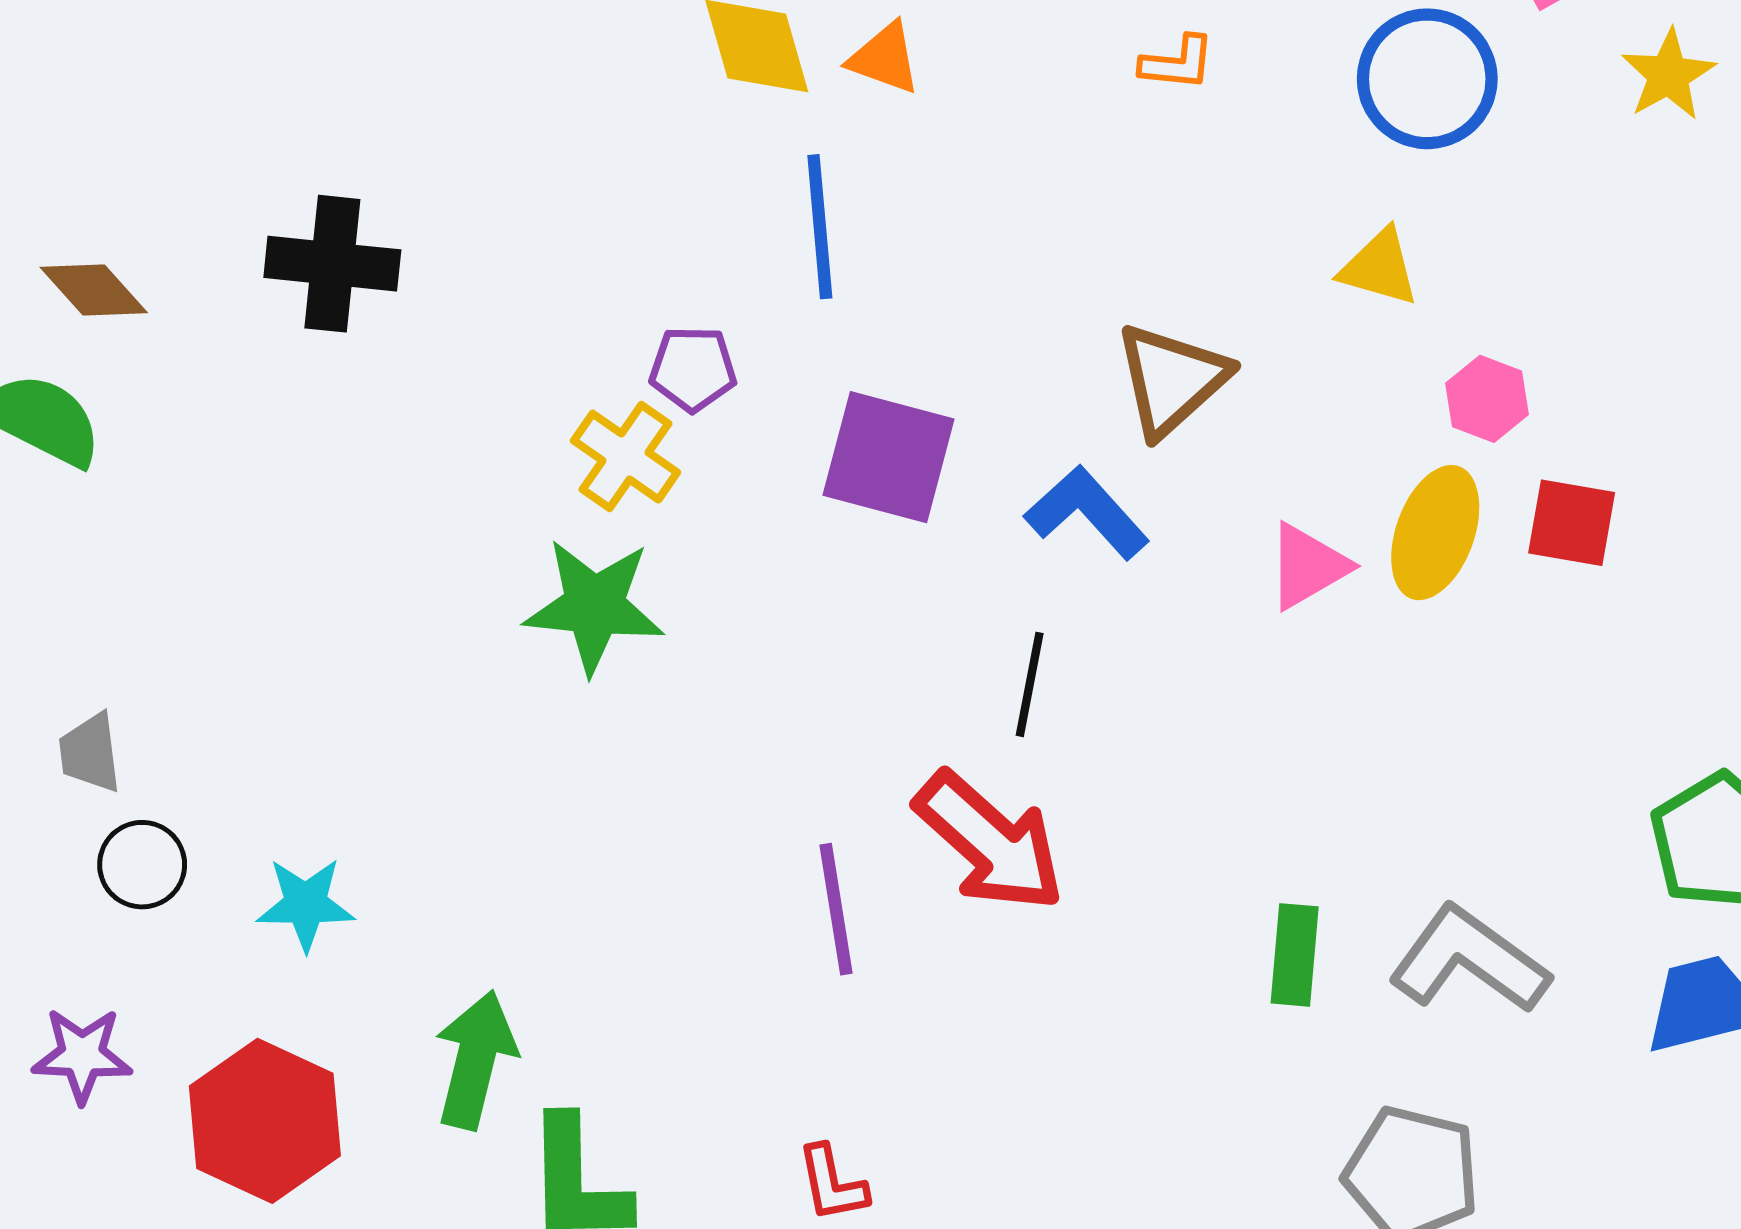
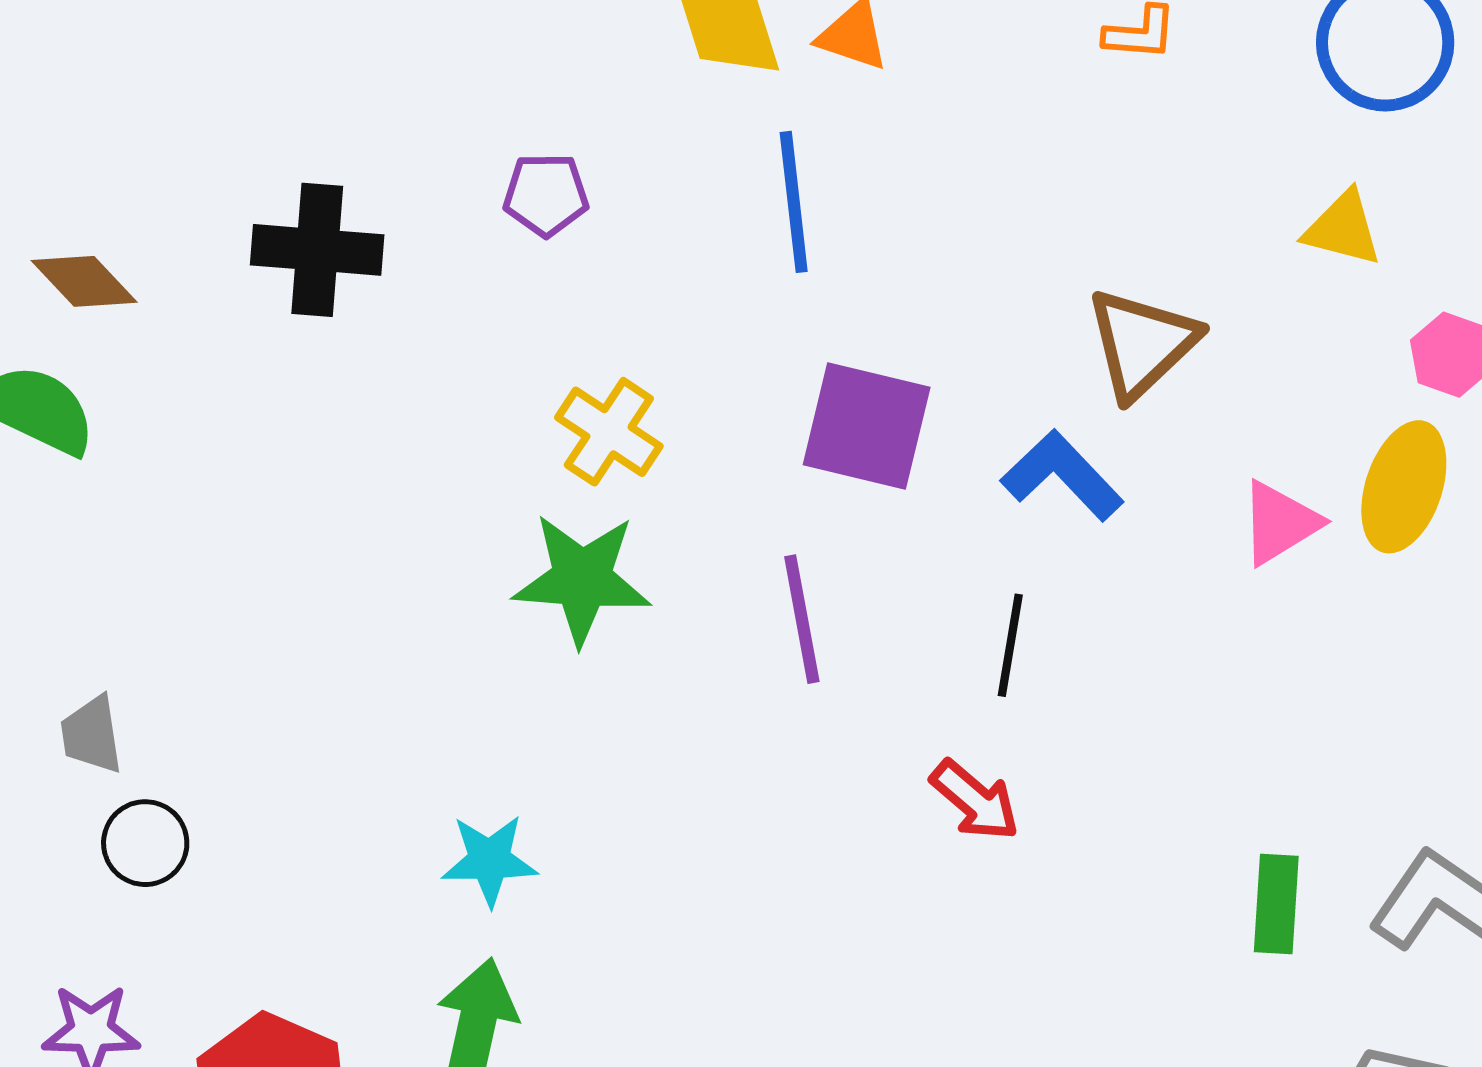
purple pentagon: (693, 369) -> (546, 195), moved
red arrow: (990, 842) -> (975, 800), size x0.6
cyan star: (306, 904) -> (489, 860), moved
purple line: (836, 909) -> (802, 619), moved

